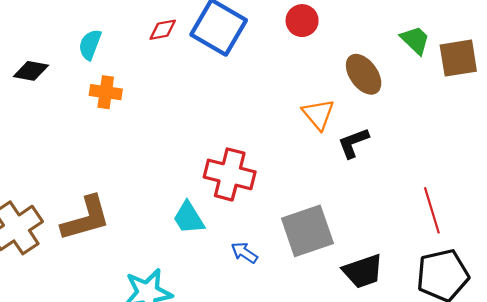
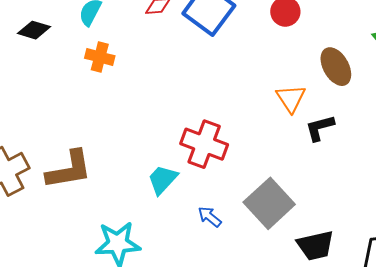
cyan trapezoid: (189, 218) -> (163, 179), turned 68
gray square: (307, 231) -> (269, 203), turned -30

